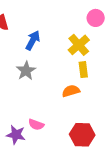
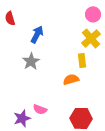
yellow cross: (79, 45) -> (91, 38), moved
purple star: (16, 135) -> (22, 118), turned -30

